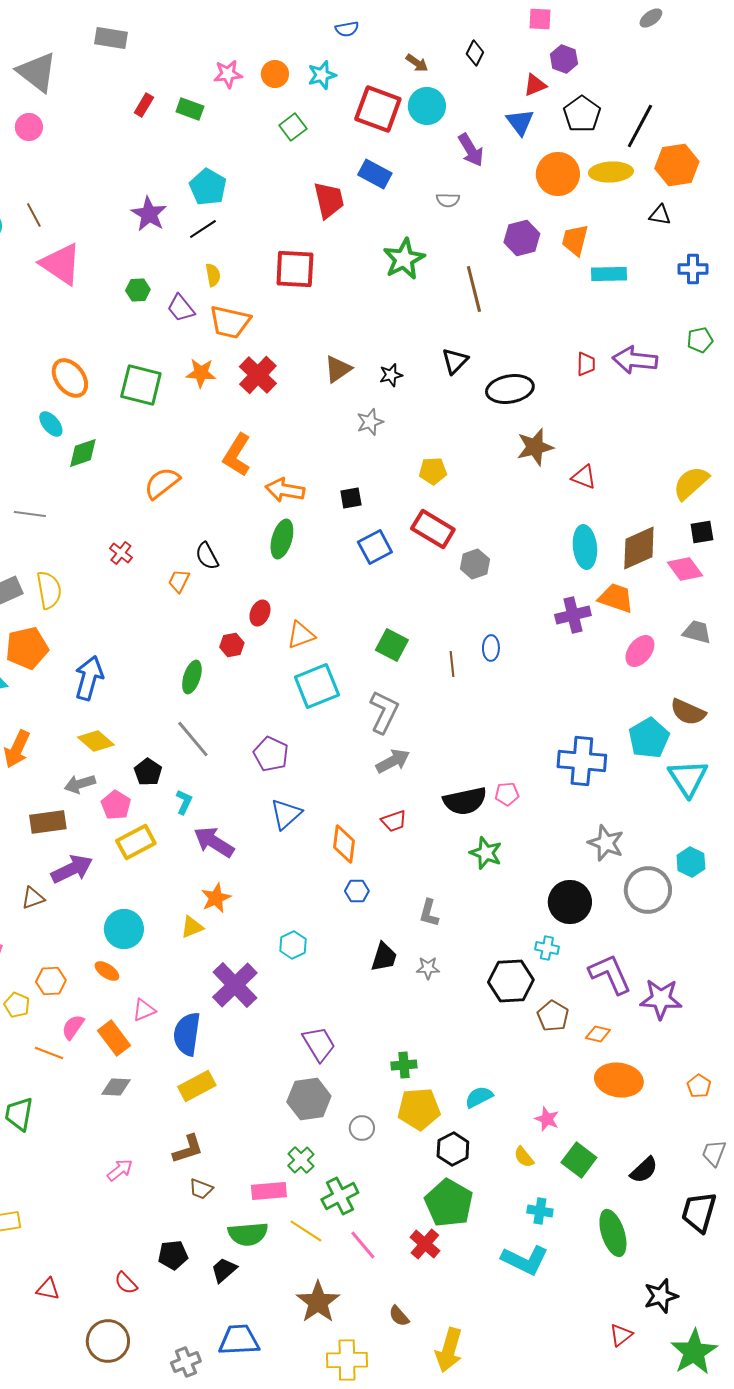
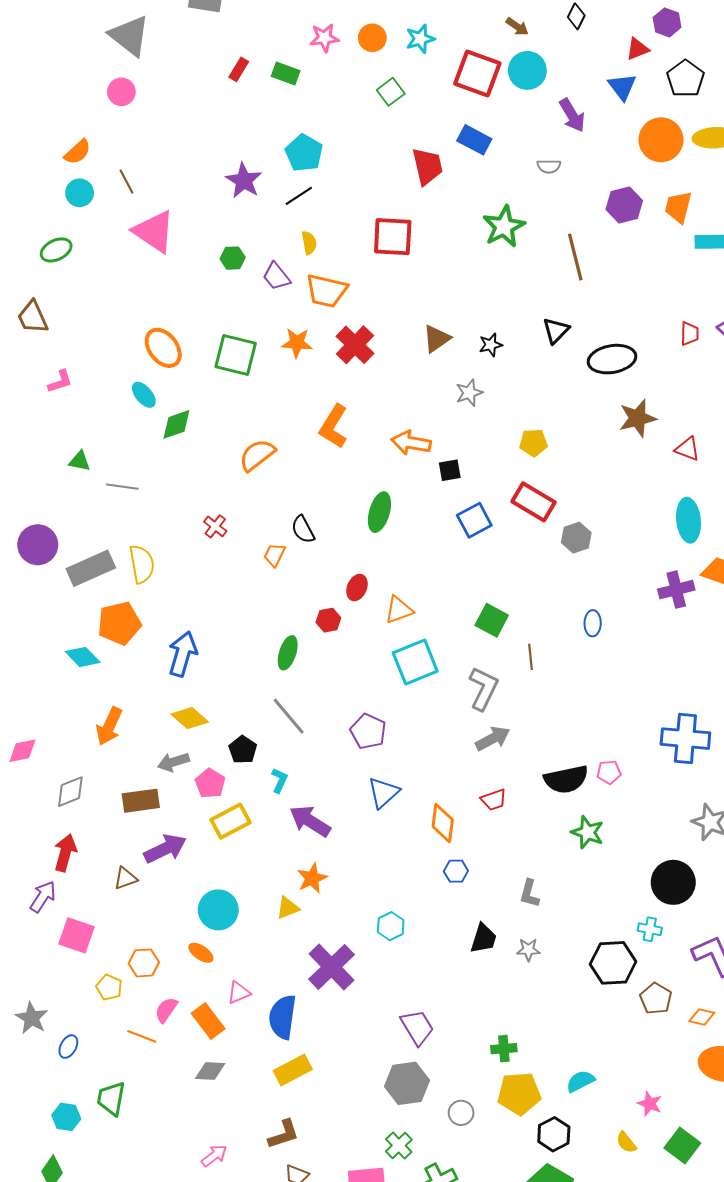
orange arrow: (285, 490) -> (411, 443), moved
brown line: (452, 664) -> (530, 657), moved

